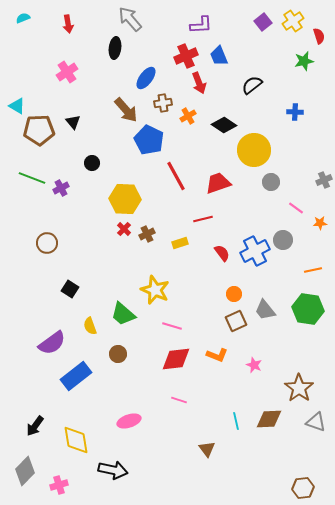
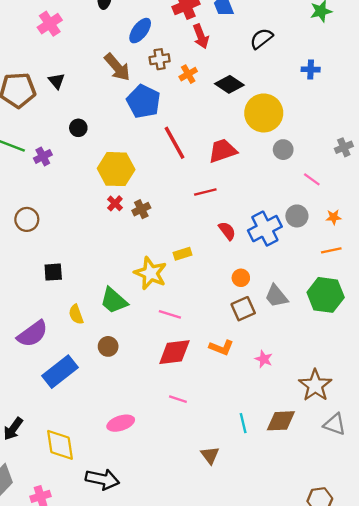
orange star: (320, 223) -> (334, 217), moved
yellow rectangle: (180, 243) -> (182, 254), moved
black square: (70, 289) -> (53, 272), turned -36

